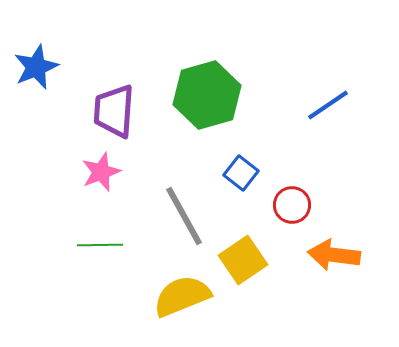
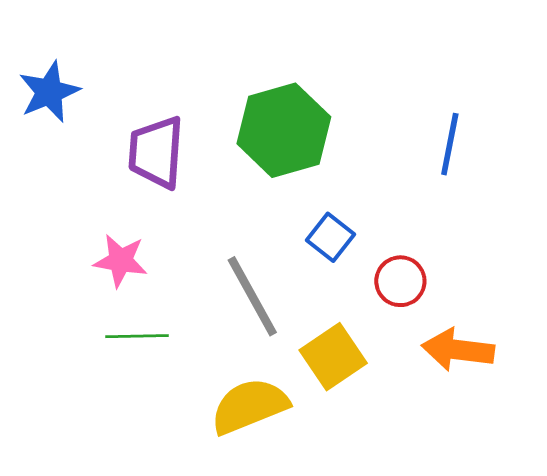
blue line: (328, 105) -> (450, 144), turned -45
pink star: (101, 172) -> (121, 261), moved, turned 30

